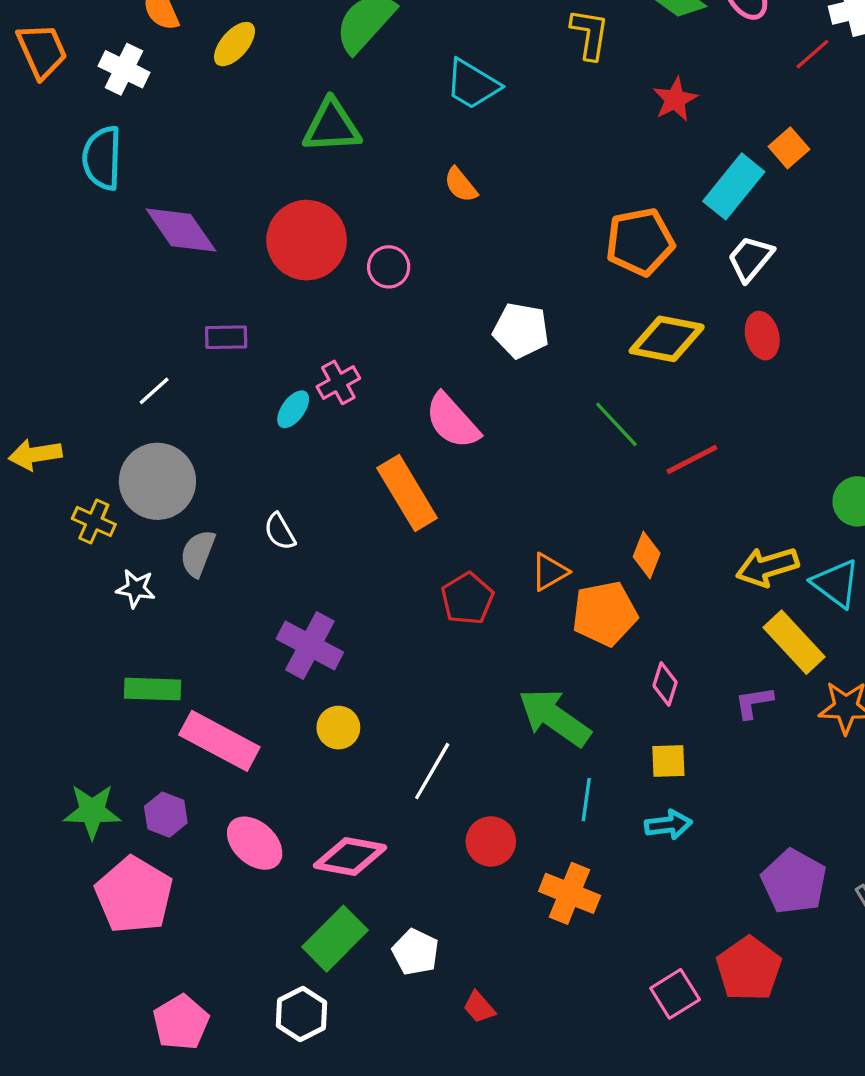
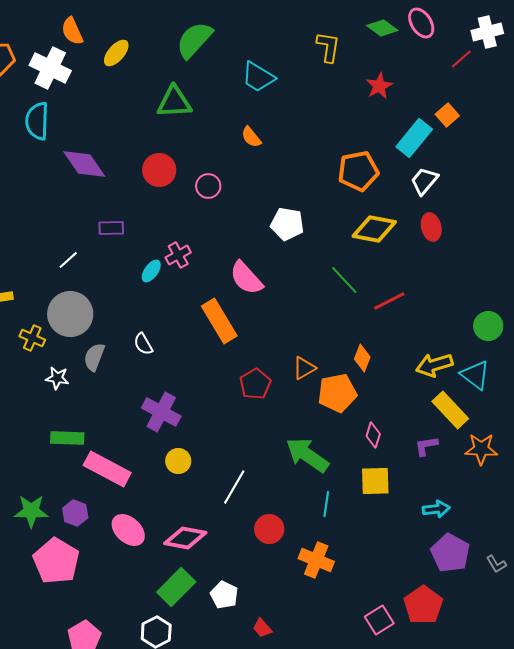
white cross: (124, 69) -> (50, 68), size x1.4
red circle: (307, 240) -> (159, 170), size x0.7
yellow square: (668, 761) -> (375, 481), size x1.4
cyan arrow: (668, 825) -> (436, 509), moved

